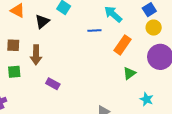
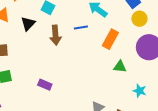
brown arrow: (36, 55) -> (55, 35), moved
green triangle: (129, 73) -> (120, 67), turned 48

